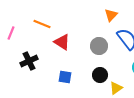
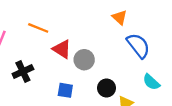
orange triangle: (111, 15) -> (119, 17), turned -32
gray circle: (99, 46) -> (84, 60), moved

